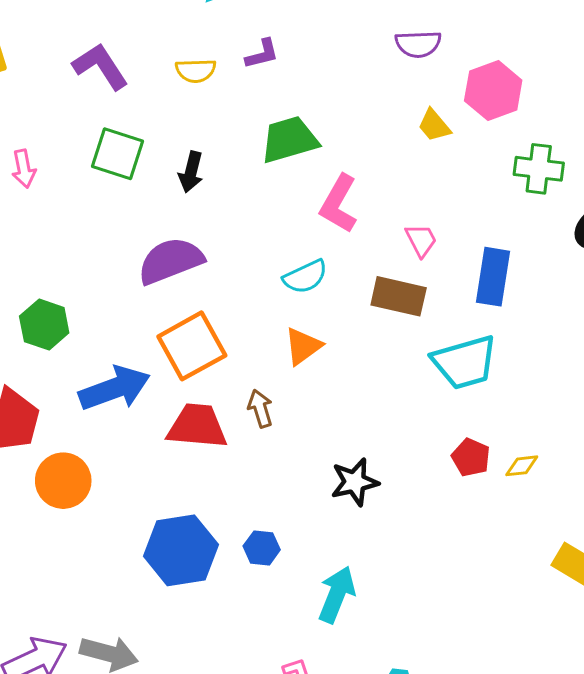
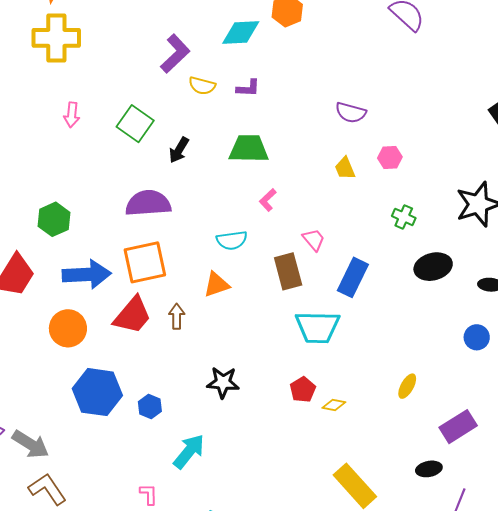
purple L-shape: (100, 66) -> (175, 54), moved, turned 63
pink hexagon: (493, 90) -> (390, 157), size x0.6
green cross: (539, 169) -> (404, 217), size x0.7
pink L-shape: (339, 204) -> (268, 200), size x0.6
pink trapezoid: (421, 240) -> (314, 240), turned -30
brown rectangle: (399, 296) -> (288, 271), turned 45
red trapezoid: (197, 426) -> (132, 315), turned 108
orange circle: (63, 481) -> (68, 328), moved

